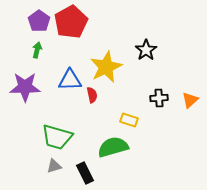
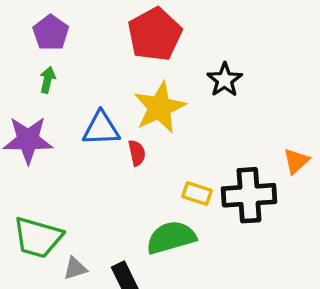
red pentagon: (71, 22) -> (155, 34), moved
black cross: (159, 98) -> (249, 195), moved, size x1.8
green trapezoid: (57, 137) -> (38, 237), moved

